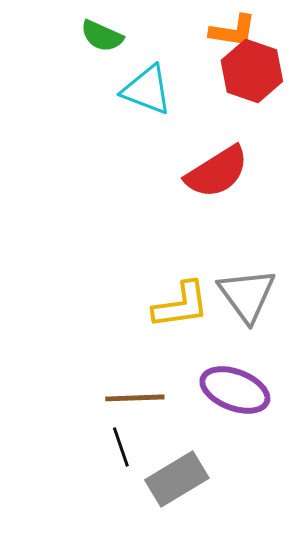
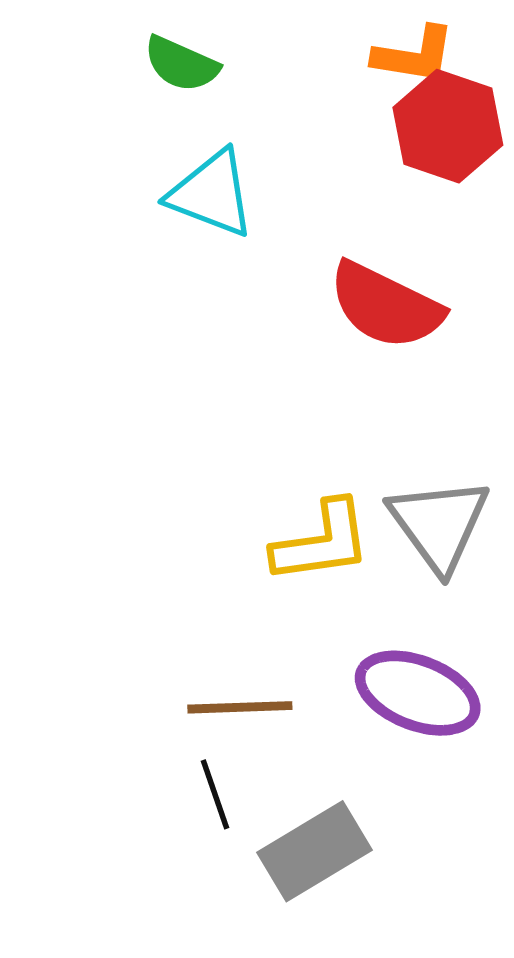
cyan triangle: (147, 90) -> (211, 194), moved
red semicircle: (217, 172) -> (386, 306), turned 58

